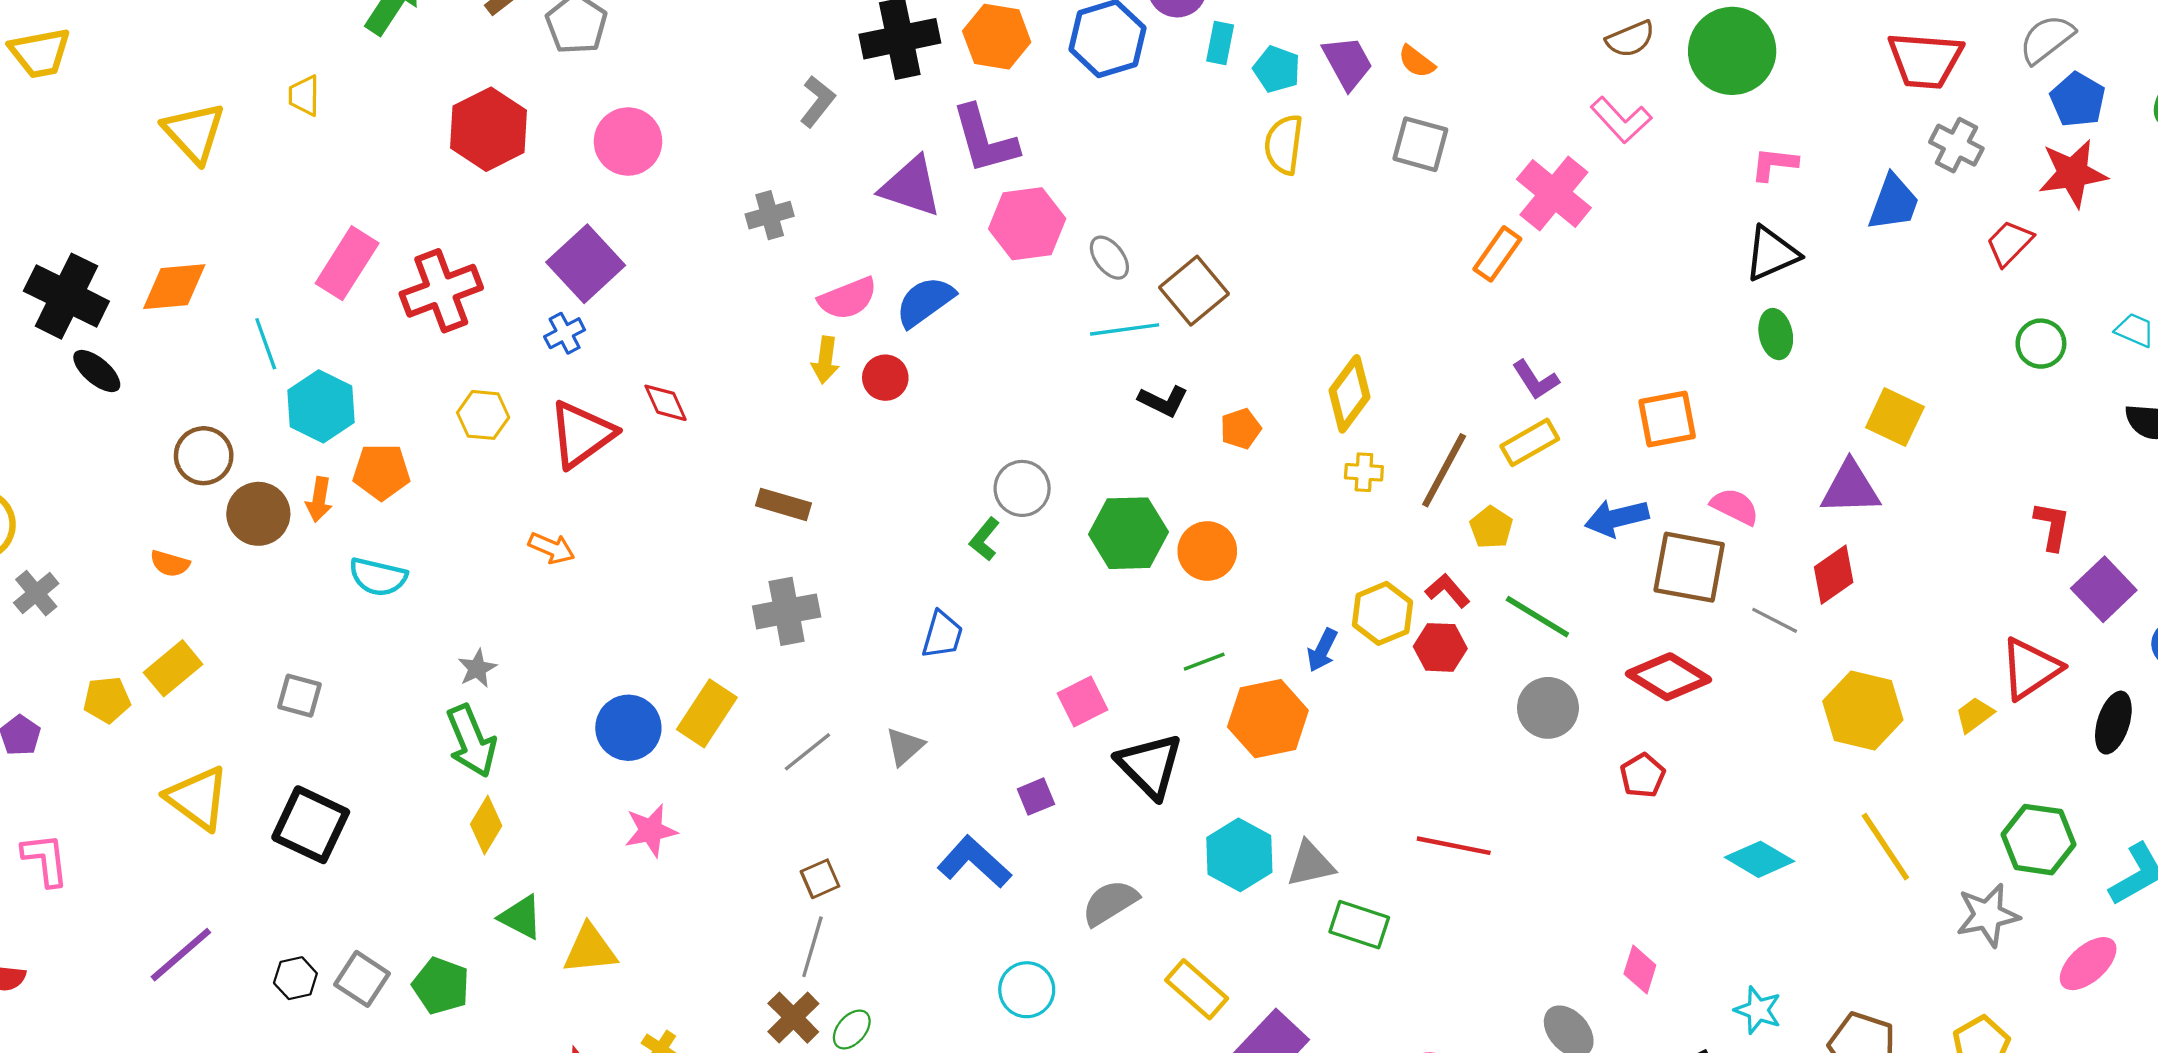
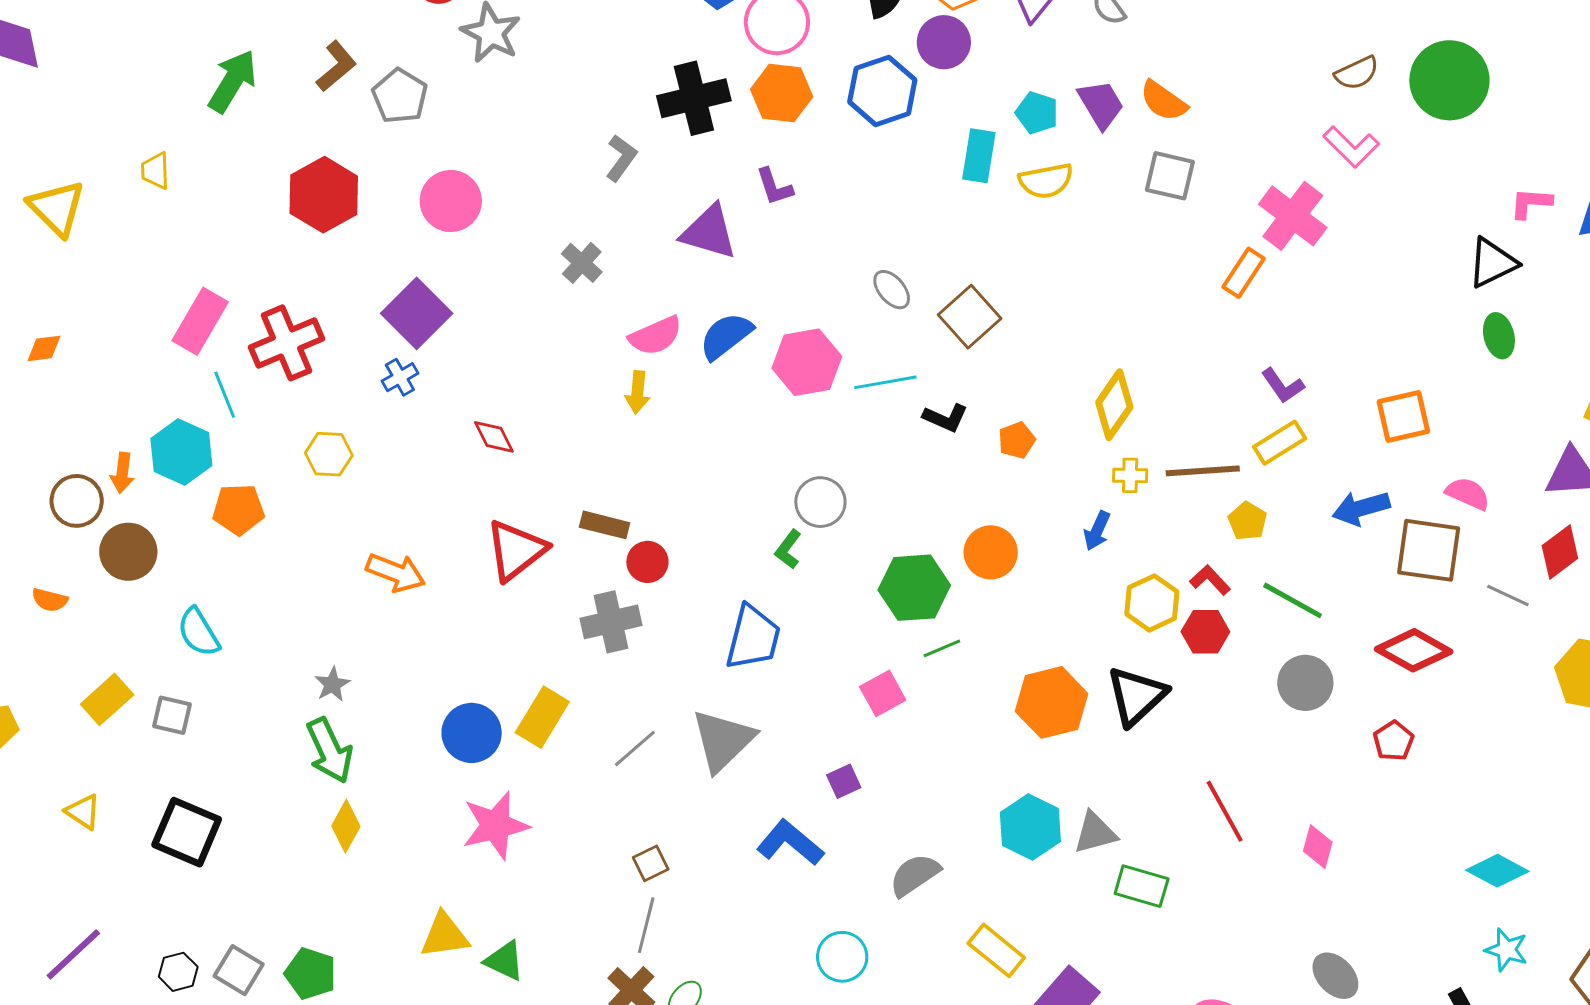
cyan rectangle: (1220, 43) -> (979, 156), moved, size x1.4
orange semicircle: (1416, 62) -> (1163, 101), size x1.4
purple L-shape: (985, 139) -> (774, 187), size x0.6
yellow semicircle: (1284, 144) -> (1046, 181), turned -106
pink L-shape: (1774, 164) -> (1531, 203), moved
gray cross: (770, 215) -> (582, 263), turned -30
pink hexagon: (1027, 224) -> (807, 362), moved
orange diamond: (174, 287) -> (44, 348), size x0.6
cyan line: (1125, 329) -> (885, 382), moved
cyan line: (266, 344) -> (225, 395), moved
red circle: (885, 378) -> (647, 562), moved
red triangle: (582, 434) -> (516, 550), moved
brown line: (1444, 470) -> (1203, 471), turned 60
orange arrow: (319, 499) -> (122, 473), moved
green hexagon: (1128, 533) -> (914, 588), moved
orange arrow: (552, 548) -> (396, 573), size x1.4
cyan semicircle: (378, 577) -> (198, 632), moved, turned 48
blue trapezoid: (942, 635) -> (753, 638), size x1.5
blue arrow: (1322, 650) -> (1097, 531), moved
green line: (1204, 662) -> (942, 648), moved
yellow rectangle: (173, 668) -> (107, 699), moved
gray triangle: (905, 746) -> (723, 740), size x1.8
black triangle: (1150, 766) -> (1136, 696), moved, turned 34
yellow triangle: (198, 798) -> (83, 812), size x0.6
pink star: (651, 831) -> (495, 825), size x1.4
red line: (1454, 846) -> (1225, 811), turned 52
cyan diamond: (1759, 859) -> (1497, 871), moved
green triangle: (521, 917) -> (504, 961), moved
pink diamond: (1640, 969) -> (1318, 847), moved

